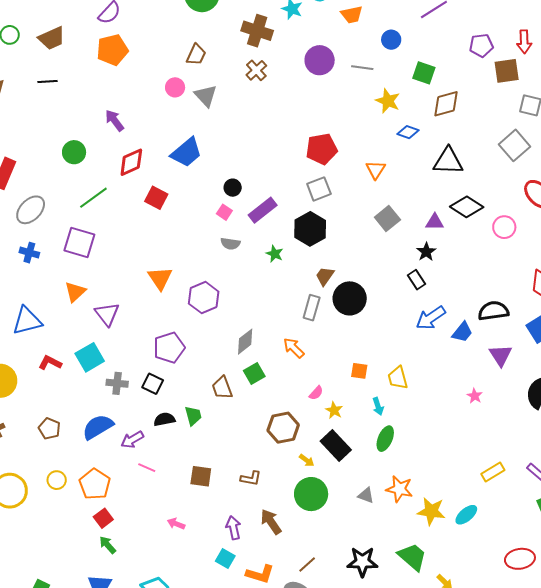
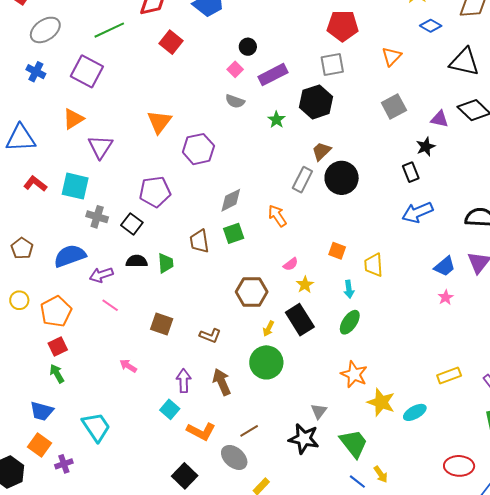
blue trapezoid: (462, 332) -> (445, 266), moved
cyan square: (90, 357) -> (75, 186), turned 32
yellow arrow: (307, 460) -> (268, 329), turned 70
gray triangle: (366, 495) -> (319, 411), moved, turned 36

